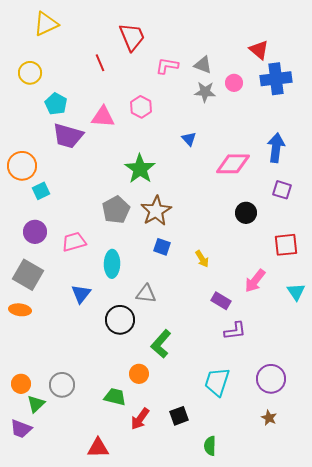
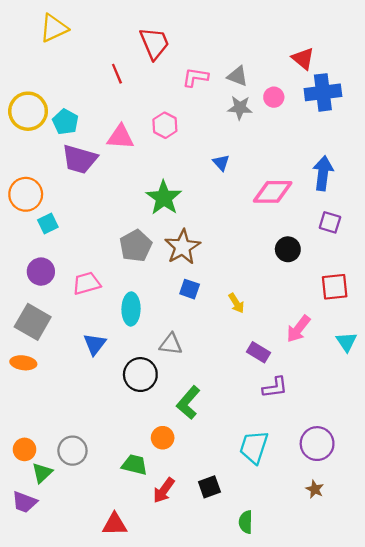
yellow circle: (30, 73) -> (28, 111), moved, size x1.4

